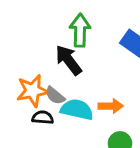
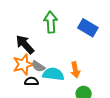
black arrow: (69, 60) -> (25, 44), moved
orange arrow: (111, 106) -> (75, 70), turned 84

